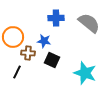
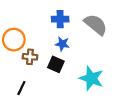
blue star: (44, 41) -> (62, 44), moved
black line: (17, 72) -> (21, 88), moved

